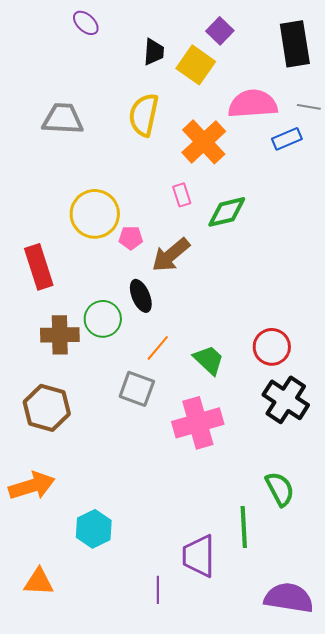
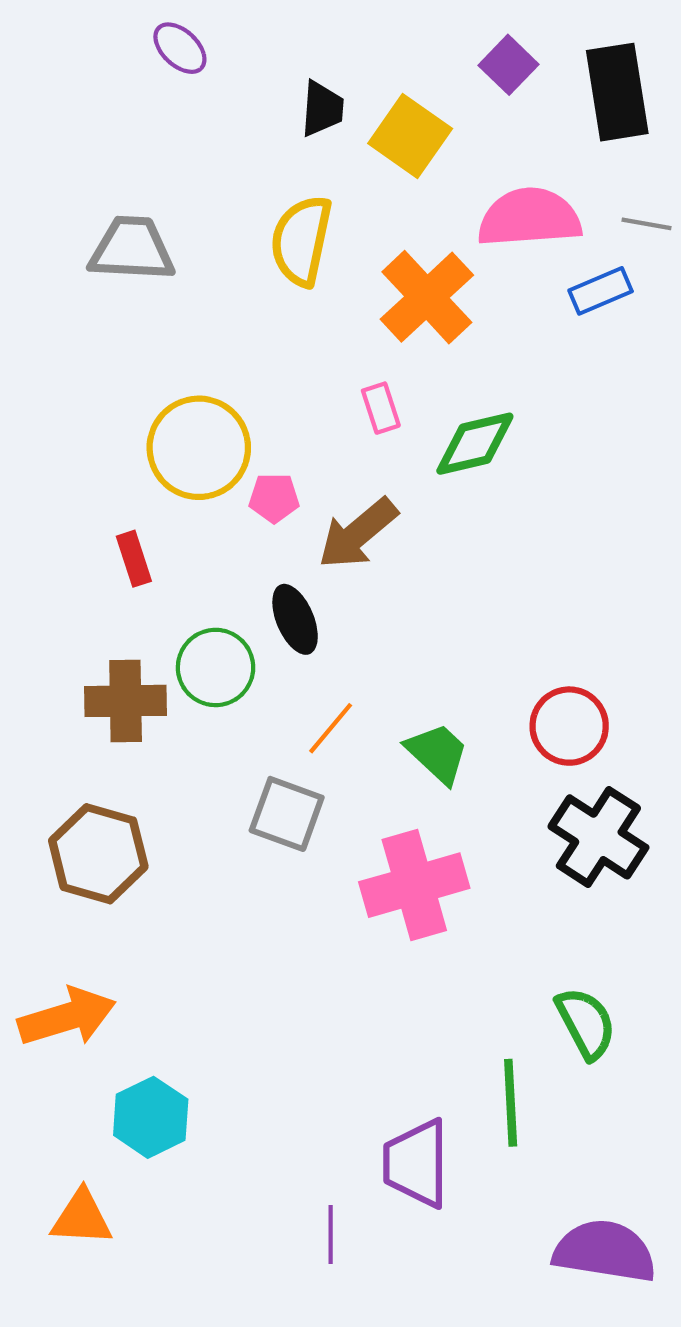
purple square: (220, 31) -> (508, 65), moved
red rectangle: (39, 267) -> (134, 559), moved, size x0.6
cyan hexagon: (94, 529) -> (151, 1117), moved

